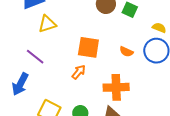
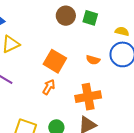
orange square: (88, 47) -> (55, 61), turned 30

